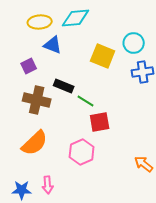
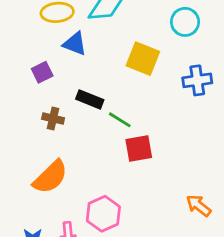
cyan circle: (134, 43) -> (185, 22), moved
brown cross: (37, 100) -> (53, 118), size x0.6
pink hexagon: (82, 152) -> (103, 214), moved

